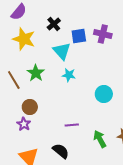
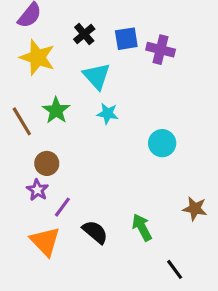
blue square: (79, 36) -> (126, 39), moved
purple line: (72, 125) -> (62, 207), moved, turned -48
green arrow: (100, 139) -> (142, 227), moved

